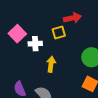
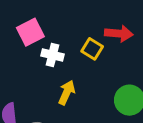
yellow square: (59, 32) -> (92, 49), turned 32

